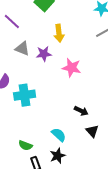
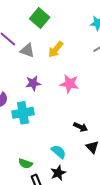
yellow arrow: (59, 33) -> (56, 49), turned 48
gray triangle: (22, 49) -> (27, 50), moved
purple star: (44, 54) -> (33, 83), moved

